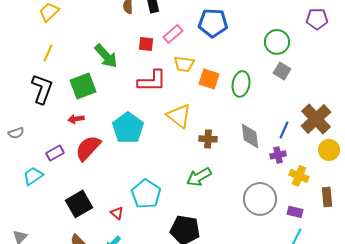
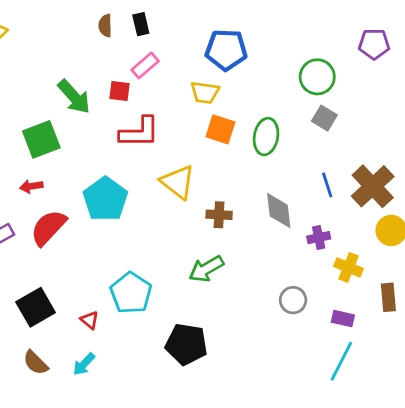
pink rectangle: (173, 34) -> (145, 65), moved
red square: (146, 44) -> (120, 91), moved
yellow trapezoid: (184, 64) -> (205, 92), moved
blue line: (284, 130) -> (327, 185), moved, turned -42
gray circle: (260, 199) -> (293, 300), size x0.6

